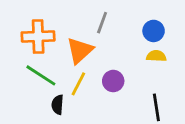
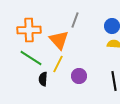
orange triangle: (80, 50) -> (59, 40), turned -30
purple circle: (113, 81) -> (79, 76), moved

